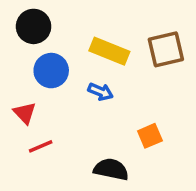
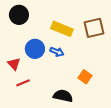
blue circle: (51, 71) -> (35, 49), moved
orange square: (150, 136) -> (85, 77), turned -32

